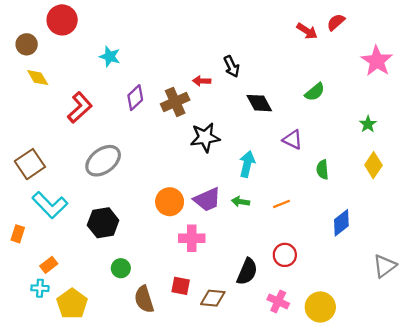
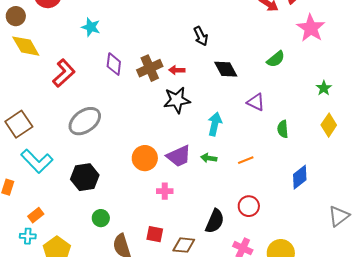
pink star: (377, 61) -> (311, 28), moved
yellow diamond: (38, 78) -> (26, 46), size x1.4
red arrow: (202, 81) -> (177, 70), moved
purple diamond: (135, 98) -> (114, 64), turned -40
pink cross: (192, 238) -> (165, 191), size x0.7

